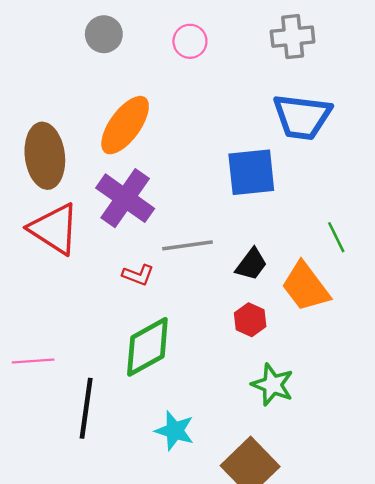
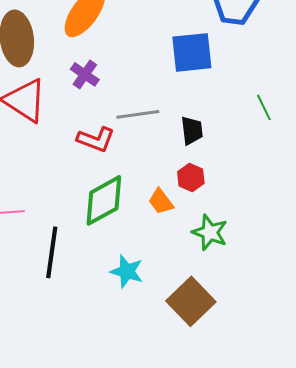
purple cross: (125, 198) -> (85, 74), size x0.6
black trapezoid: (251, 264) -> (192, 130), turned -44
red L-shape: (138, 275) -> (96, 139), size x1.4
orange trapezoid: (306, 287) -> (161, 201), moved, size x0.6

